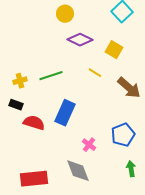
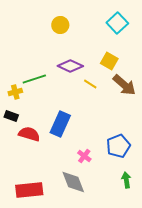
purple diamond: (80, 40) -> (70, 66), moved
green line: (51, 76) -> (34, 79), moved
brown arrow: (129, 88) -> (124, 85), moved

